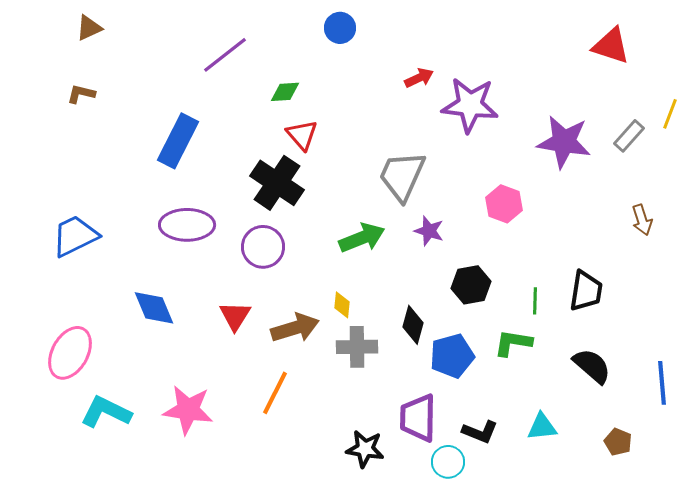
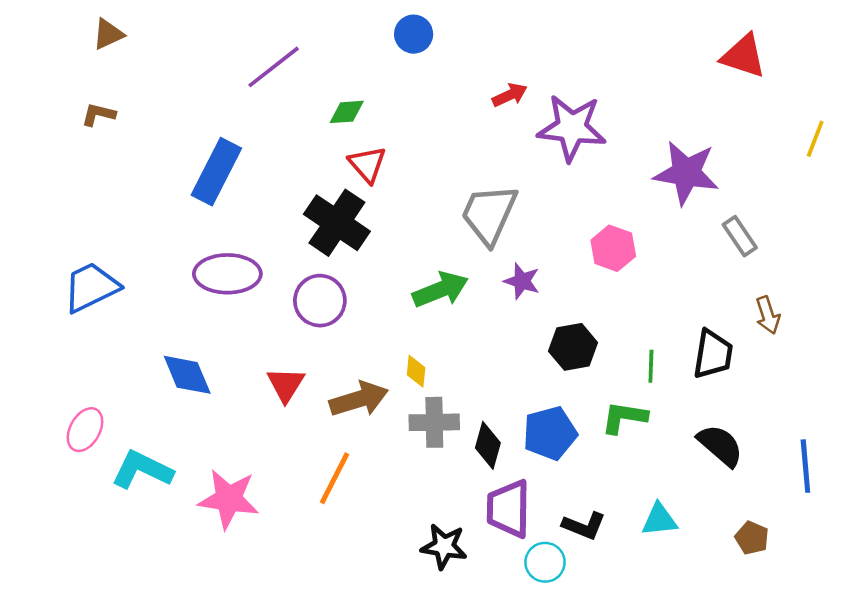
gray rectangle: (629, 136) -> (740, 236), moved, turned -76
brown arrow: (642, 220) -> (768, 315), moved
black diamond: (413, 325) -> (488, 445), moved
pink ellipse: (70, 353) -> (85, 430), size x0.7
cyan L-shape: (106, 412) -> (142, 470), moved

